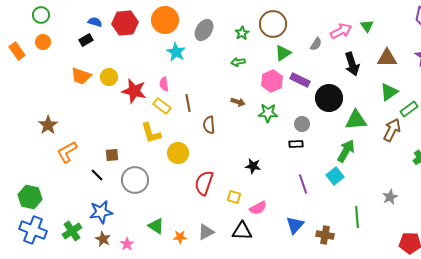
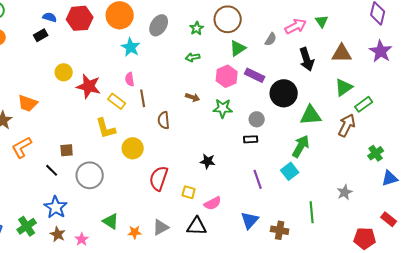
orange trapezoid: (81, 76) -> (28, 103), moved
pink semicircle: (164, 84) -> (130, 79), moved
blue star: (101, 212) -> (56, 207), turned -30

